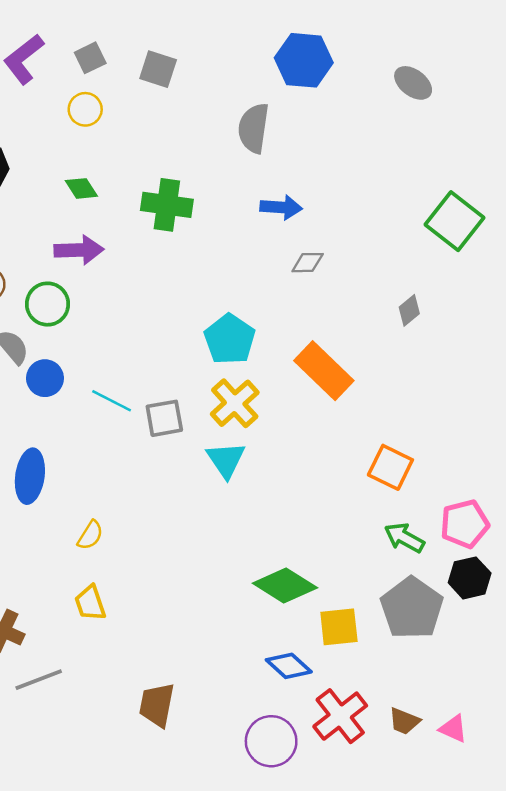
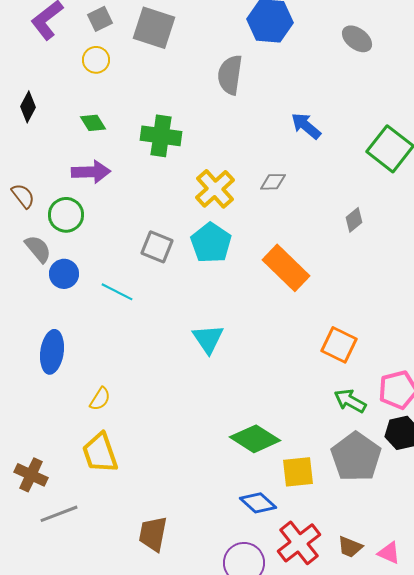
gray square: (158, 69) -> (154, 28), size x1.4
blue arrow: (281, 207) -> (306, 126), moved, turned -144
yellow cross: (235, 403) -> (215, 189), moved
gray square: (164, 418) -> (157, 247), moved, turned 32
yellow trapezoid: (90, 603) -> (100, 453), size x1.4

